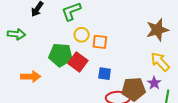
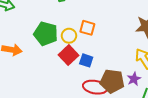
yellow circle: (82, 35) -> (69, 36), moved
red square: (78, 62) -> (69, 55), moved

